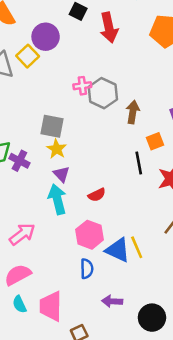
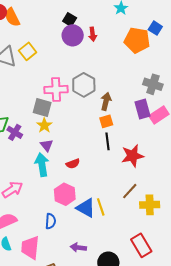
red arrow: (109, 28) -> (93, 34), size x0.6
purple circle: (46, 37) -> (73, 35), moved
pink cross: (82, 86) -> (56, 90), moved, size x1.6
orange square: (155, 141) -> (106, 121), moved
blue semicircle: (87, 269) -> (51, 221), moved

